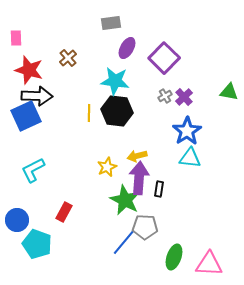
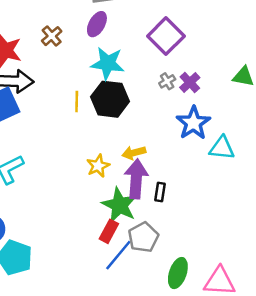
purple ellipse: (127, 48) -> (97, 24), moved
cyan triangle: (190, 158) -> (222, 148), moved
red rectangle: (64, 212) -> (109, 231), moved
gray pentagon: (145, 227) -> (143, 237), turned -30

